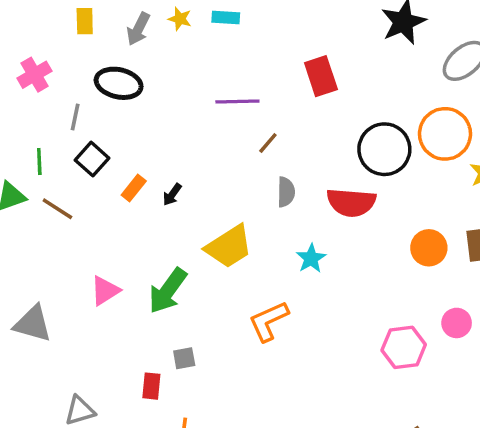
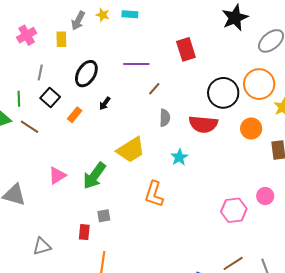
yellow rectangle: (85, 21) -> (61, 39), moved
pink cross: (35, 75) -> (27, 35), moved
black ellipse: (119, 83) -> (86, 74), moved, turned -72
black arrow: (172, 194) -> (105, 103), moved
orange circle: (429, 248) -> (251, 128), moved
orange L-shape: (269, 321) -> (154, 194), turned -48

